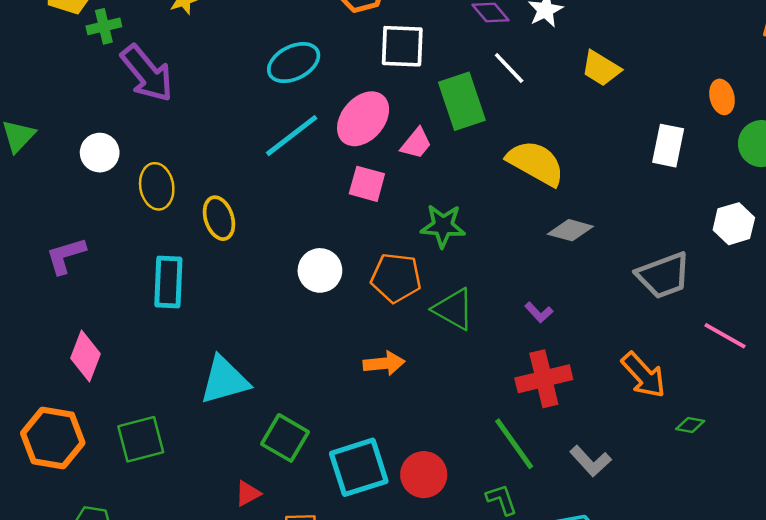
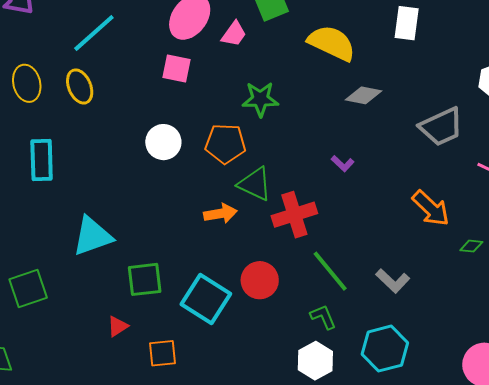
cyan line: (292, 136) -> (94, 33), moved
white rectangle: (668, 146) -> (407, 23), moved
pink square: (367, 184) -> (176, 69), moved
yellow ellipse: (219, 218) -> (80, 87), moved
green triangle: (453, 309) -> (255, 184), moved
red cross: (544, 379) -> (294, 215), moved
green square: (285, 438) -> (145, 279), turned -33
cyan square: (359, 467) -> (206, 299), turned -36
red circle: (424, 475) -> (260, 280), moved

